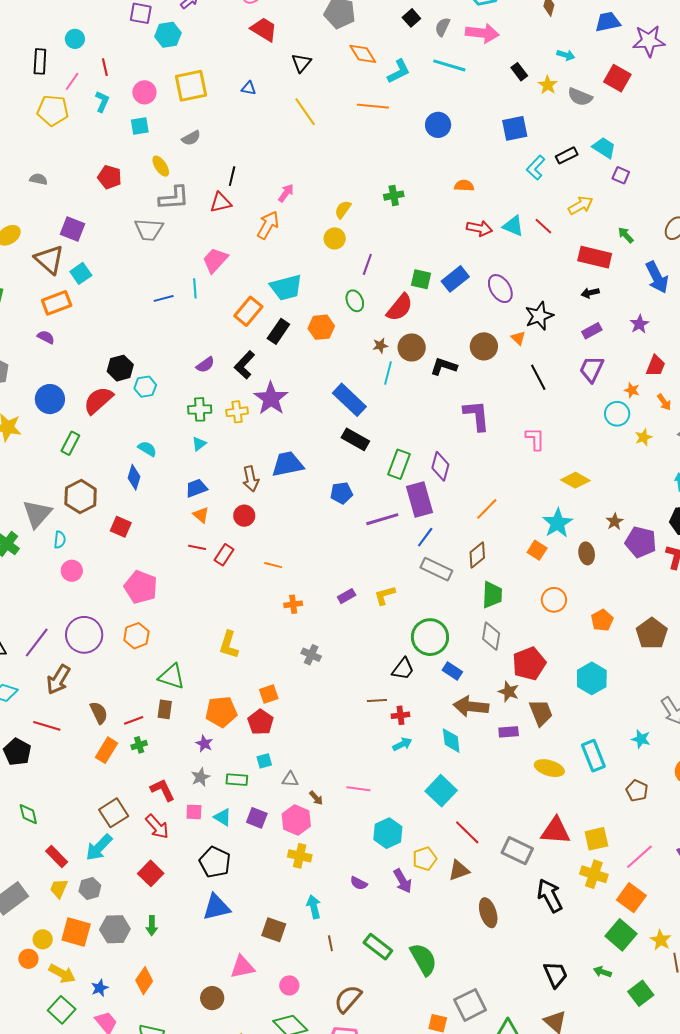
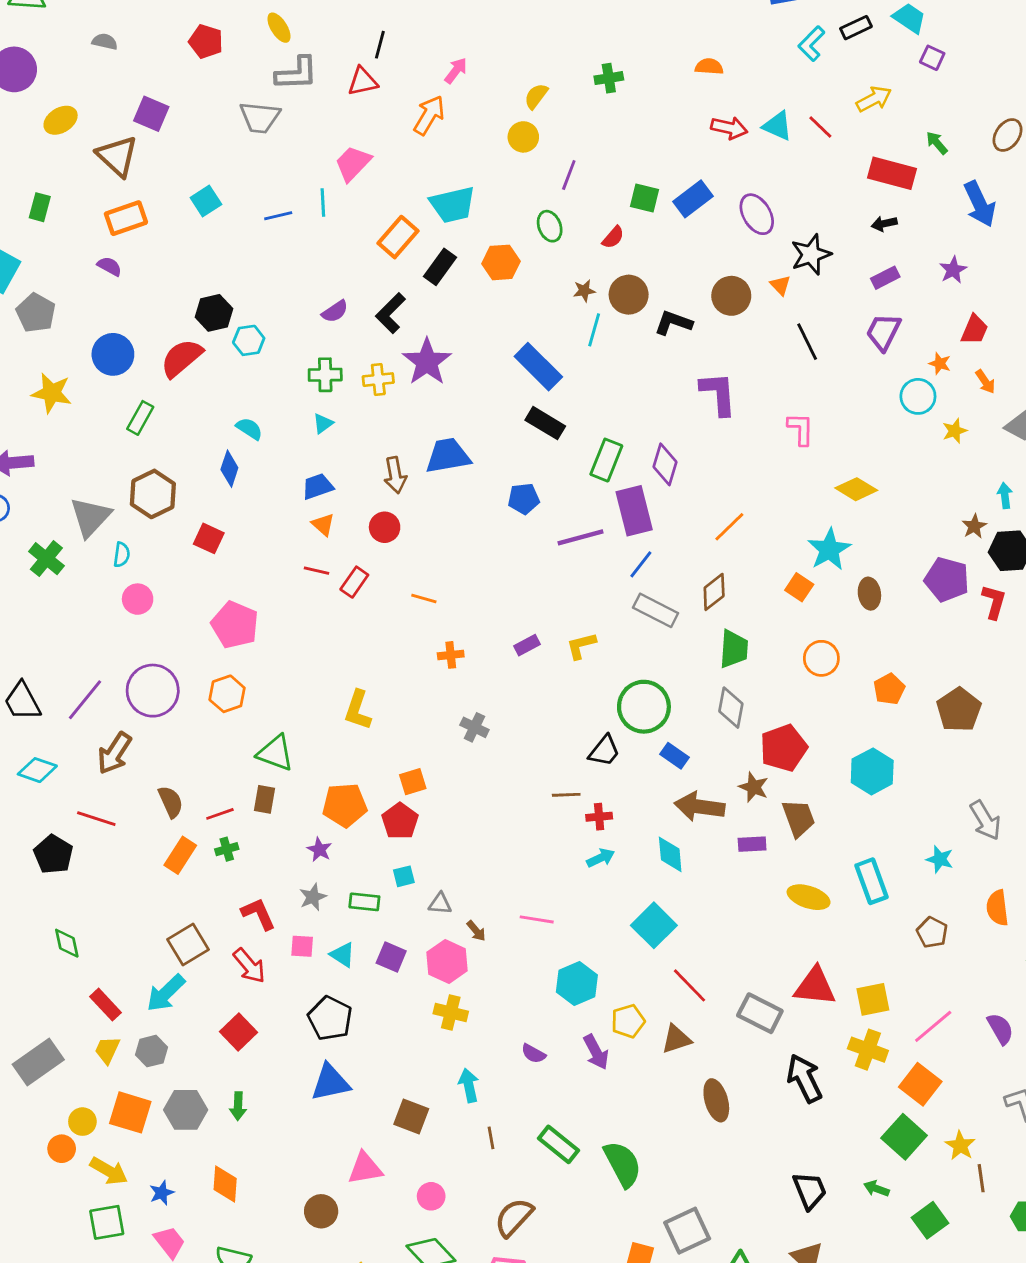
cyan square: (81, 273) -> (206, 201), moved
red semicircle: (400, 307) -> (613, 237), size x0.6
brown star: (615, 522) -> (974, 526), moved
orange diamond: (144, 981) -> (225, 1184), turned -32
green square: (62, 1010) -> (107, 1222), turned 36

